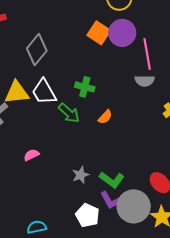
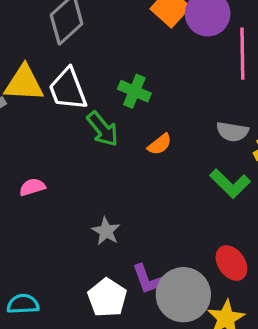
gray semicircle: (145, 81) -> (232, 132), moved
gray star: (81, 175) -> (106, 231), turned -30
green L-shape: (112, 180) -> (230, 184), moved

